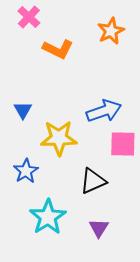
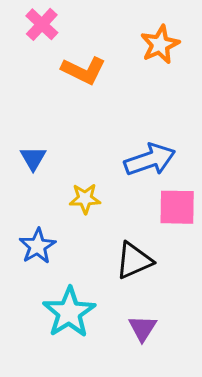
yellow star: (59, 138) -> (85, 199), size x0.6

